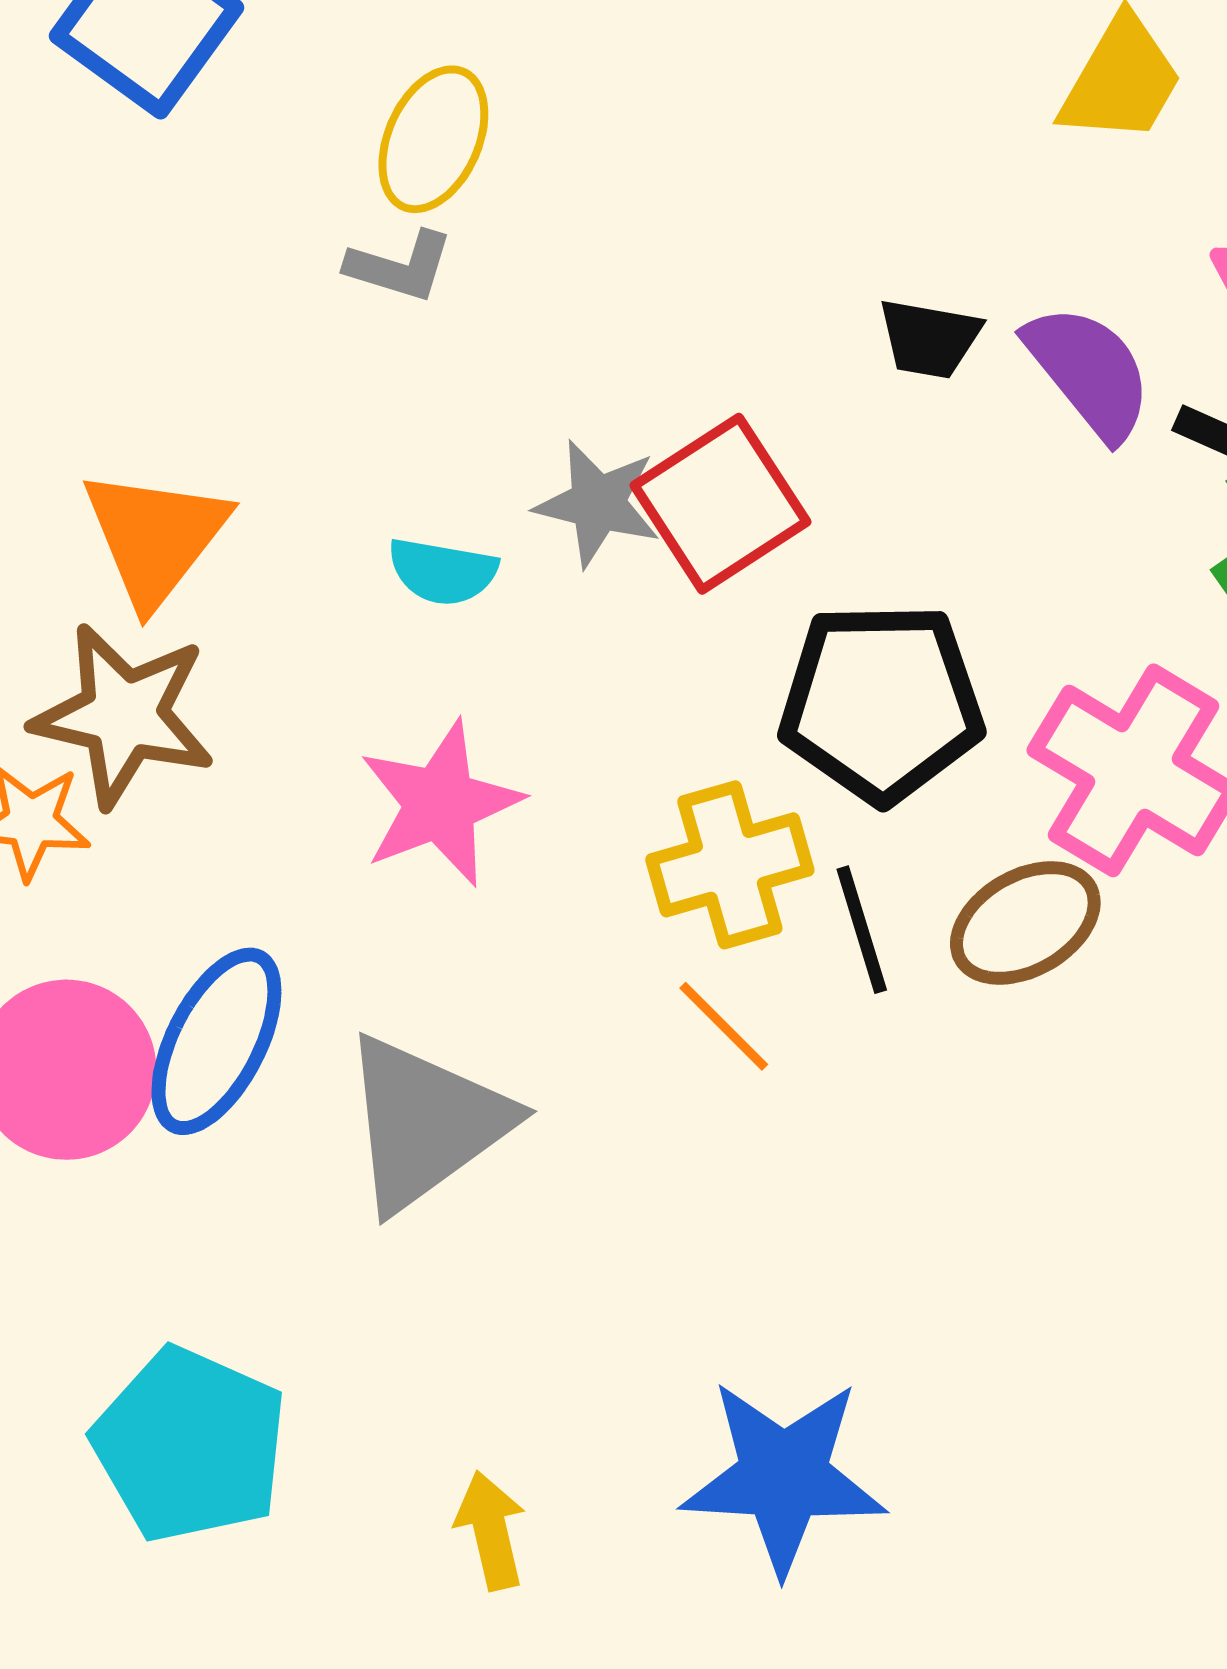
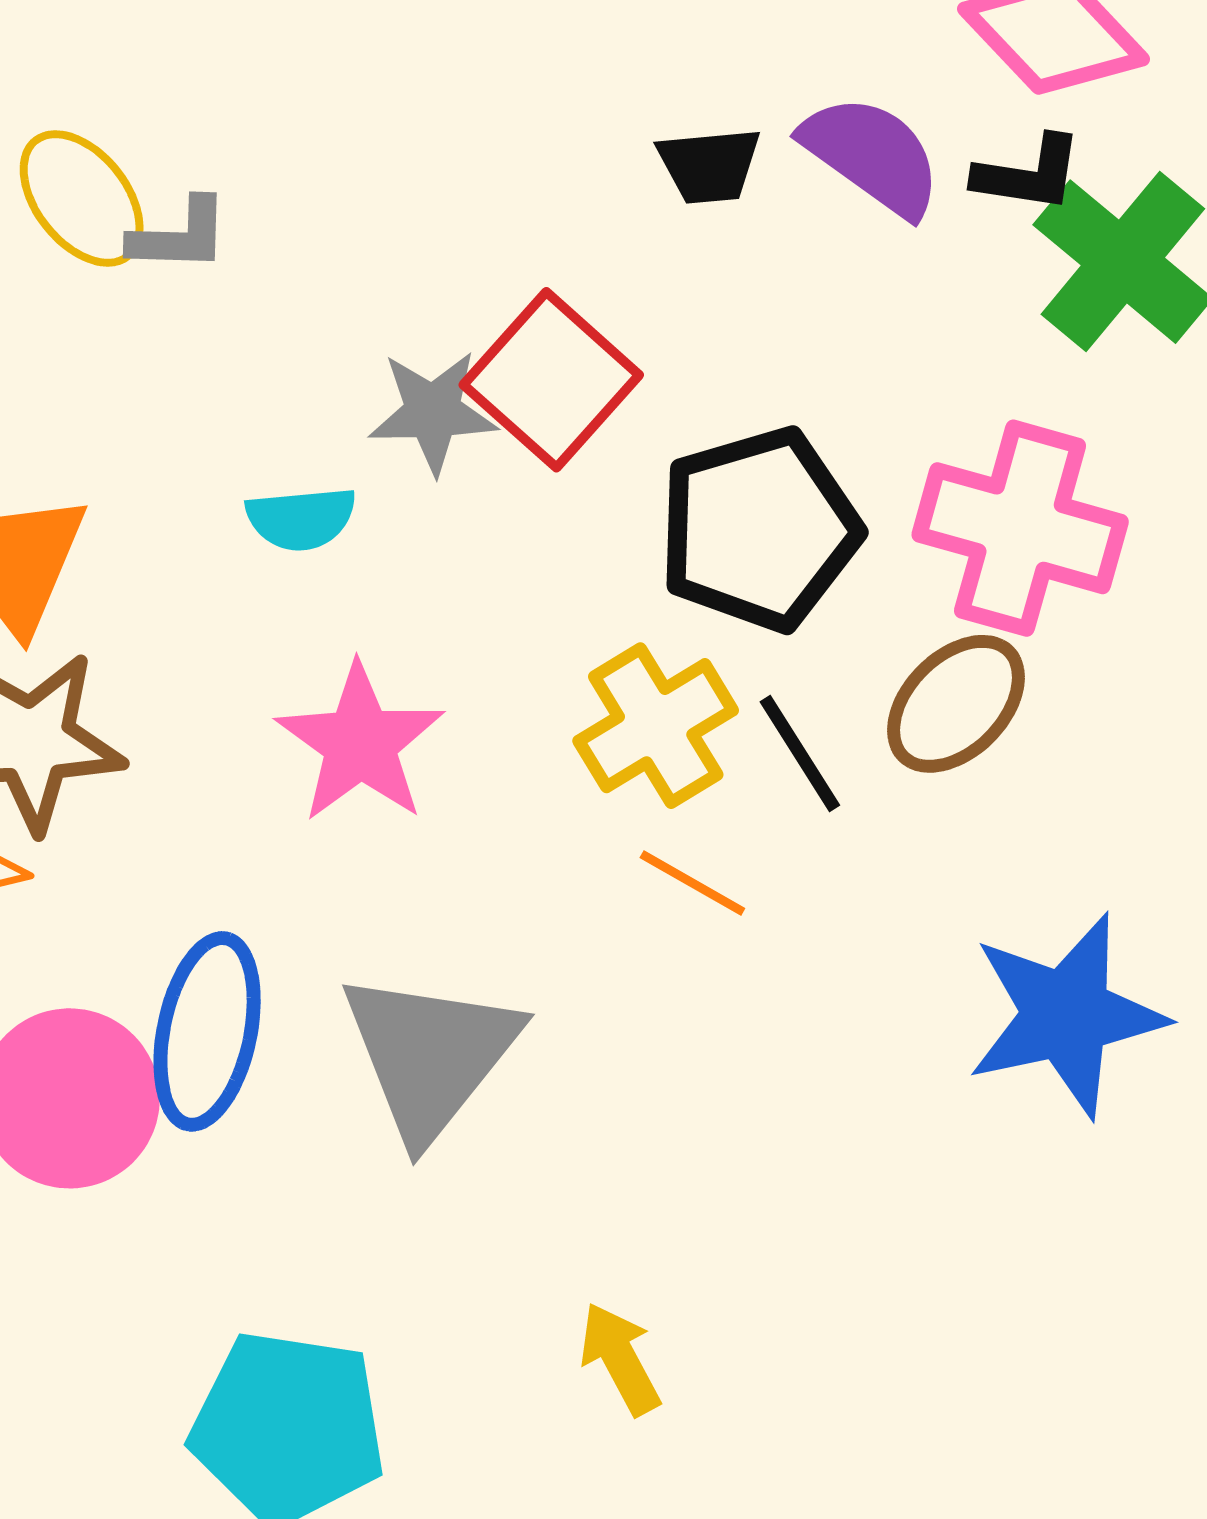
yellow ellipse: (433, 139) -> (82, 198), moved, turned -47
blue star: (784, 1476) -> (1066, 1015), moved
yellow arrow: (491, 1530) -> (620, 1359), moved

